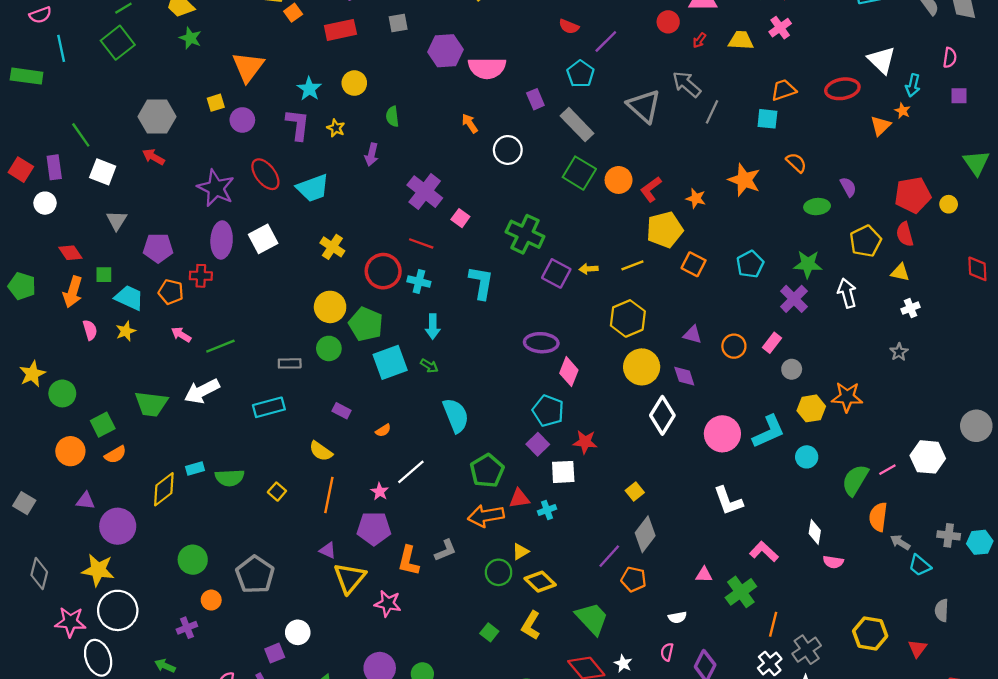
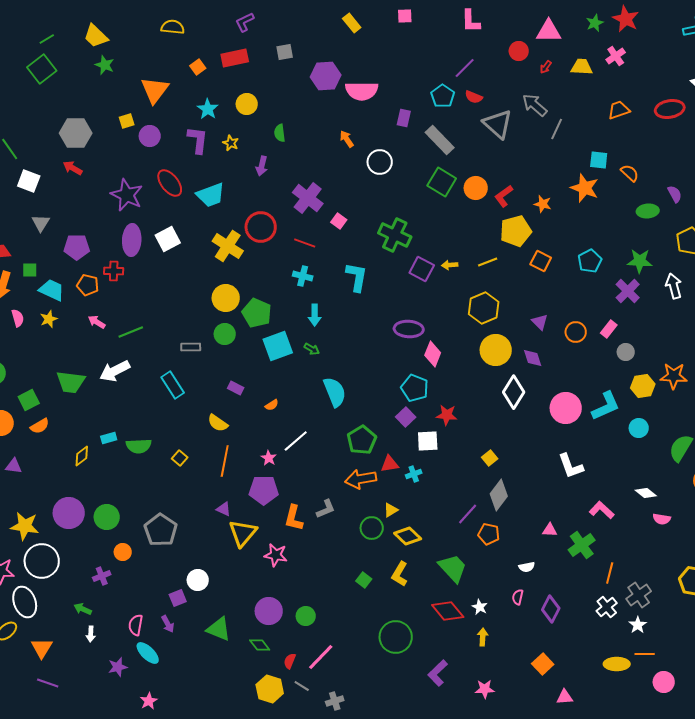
orange square: (293, 13) -> (198, 67), moved
red semicircle: (569, 26) -> (474, 97), moved
purple rectangle: (535, 99) -> (404, 118), turned 36
cyan square: (767, 119) -> (599, 160), moved
yellow cross: (332, 247) -> (228, 246), size x1.4
red circle: (383, 271) -> (261, 227), moved
purple triangle: (692, 335) -> (540, 322), turned 30
cyan rectangle: (269, 407) -> (173, 385), turned 72
yellow diamond: (164, 489) -> (82, 456), size x0.7
purple circle: (118, 526) -> (69, 513), moved
white diamond: (815, 532) -> (646, 493), turned -60

